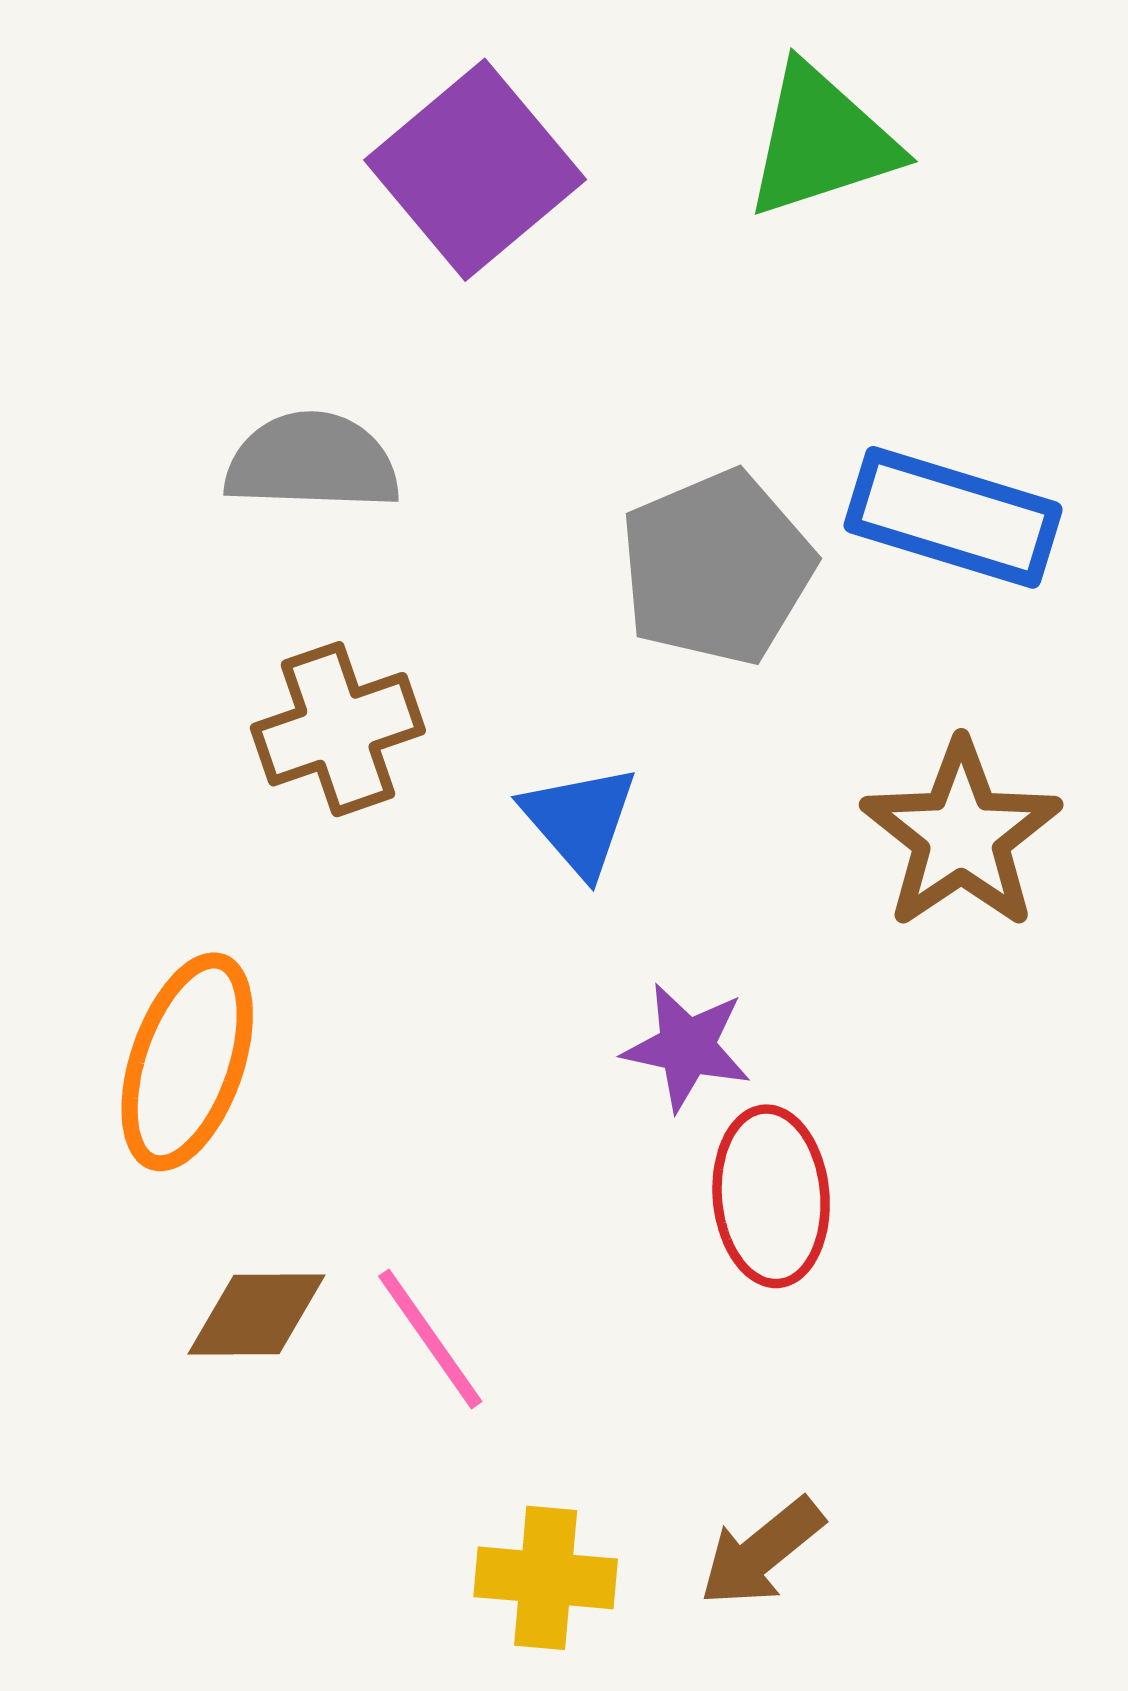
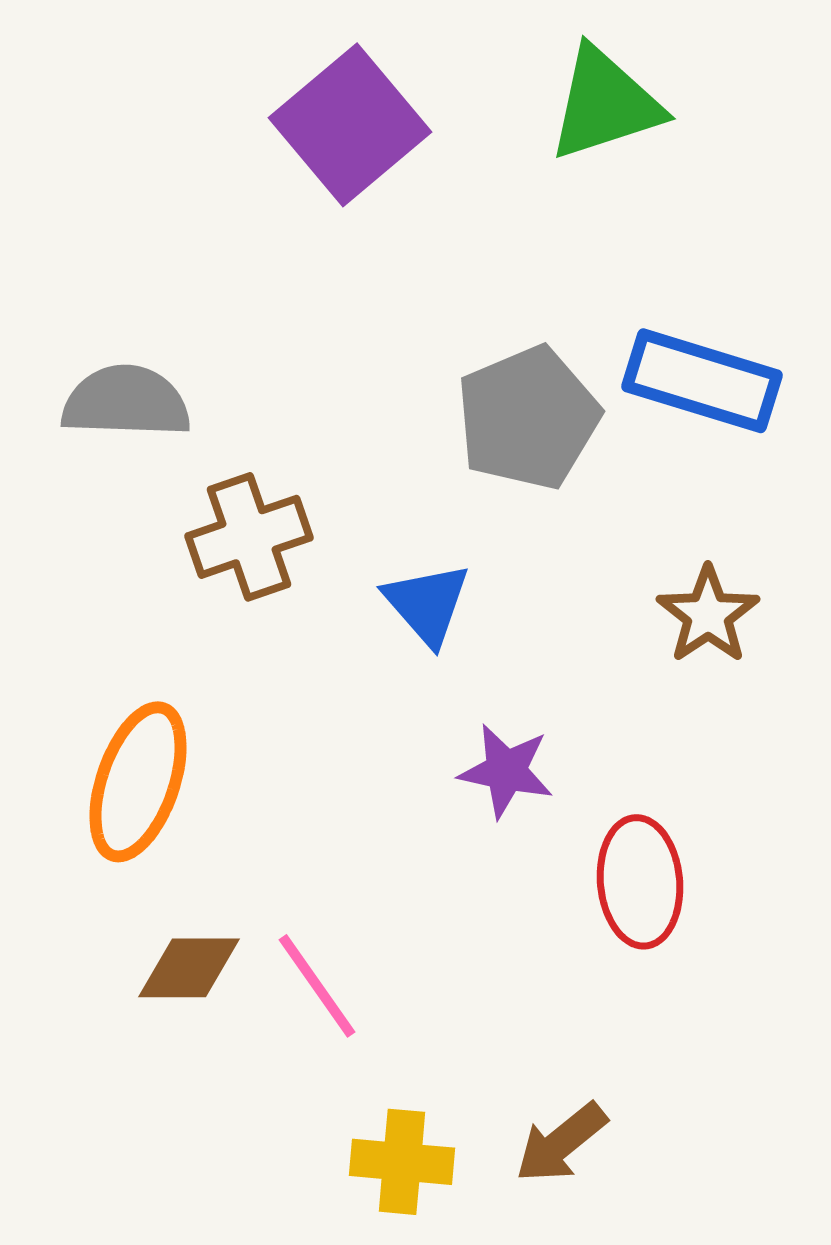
gray semicircle: (312, 462) -> (126, 402), moved
brown star: (961, 835) -> (708, 615), size x0.7
red ellipse: (771, 1196) -> (640, 882), moved

